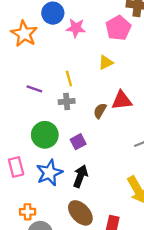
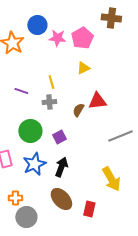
pink pentagon: (118, 28) -> (82, 38), moved

